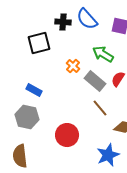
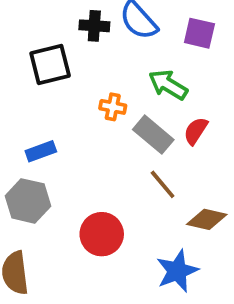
orange cross: (73, 66) -> (113, 107), turned -32
blue rectangle: (34, 90) -> (41, 151), turned -49

